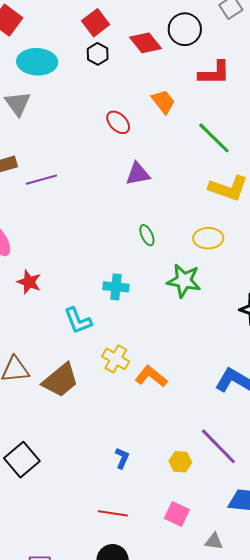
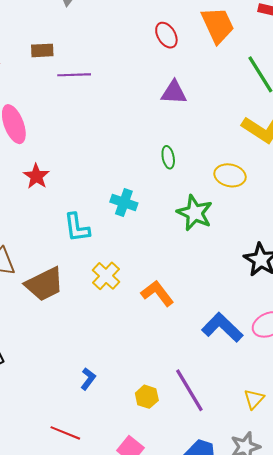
orange trapezoid: (163, 102) -> (218, 25), size x1.4
orange L-shape: (151, 376) -> (157, 293), moved

